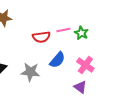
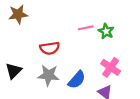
red semicircle: (41, 37) -> (50, 48), moved
blue semicircle: (57, 60) -> (77, 80), moved

